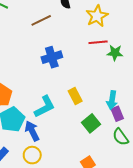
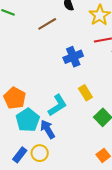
blue cross: (52, 57) -> (73, 57), moved
yellow circle: (32, 155) -> (40, 153), moved

